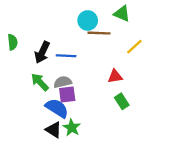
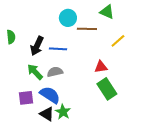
cyan circle: (88, 20) -> (68, 18), moved
purple square: (67, 95) -> (26, 98), moved
green rectangle: (122, 101) -> (107, 89), size x1.5

